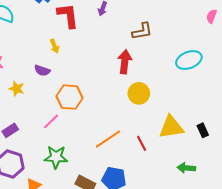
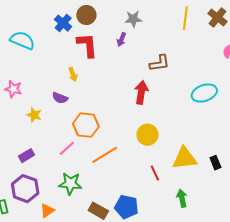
yellow circle: (139, 93) -> (147, 135), moved
orange line: (108, 139) -> (105, 155), moved
green arrow: (186, 168) -> (182, 198), moved, turned 72

